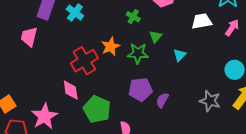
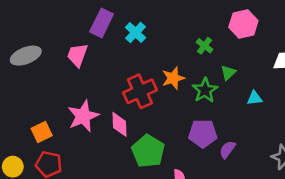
green star: (138, 53) -> (205, 90), turned 30
cyan triangle: (180, 55) -> (254, 98), turned 32
pink star: (44, 116) -> (83, 116), moved

